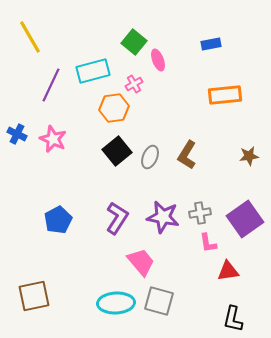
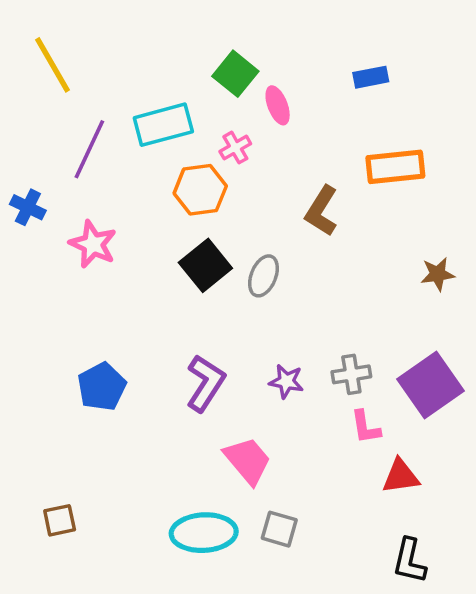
blue cross: (17, 134) -> (28, 207), moved
brown L-shape: (187, 155) -> (322, 211), moved
purple star: (163, 217) -> (286, 381), size x0.6
brown square: (34, 296) -> (60, 520), size x0.6
gray square: (159, 301) -> (279, 529), size x0.7

